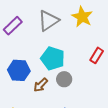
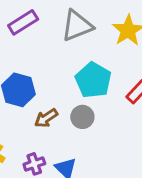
cyan pentagon: (53, 58) -> (93, 80), moved

